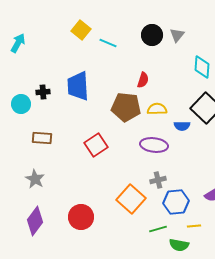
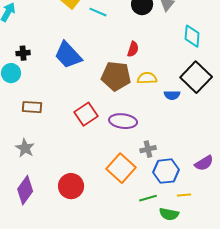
blue trapezoid: (78, 86) -> (68, 55), turned -40
black cross: (43, 92) -> (23, 53), moved
purple ellipse: (154, 145) -> (123, 121), moved

